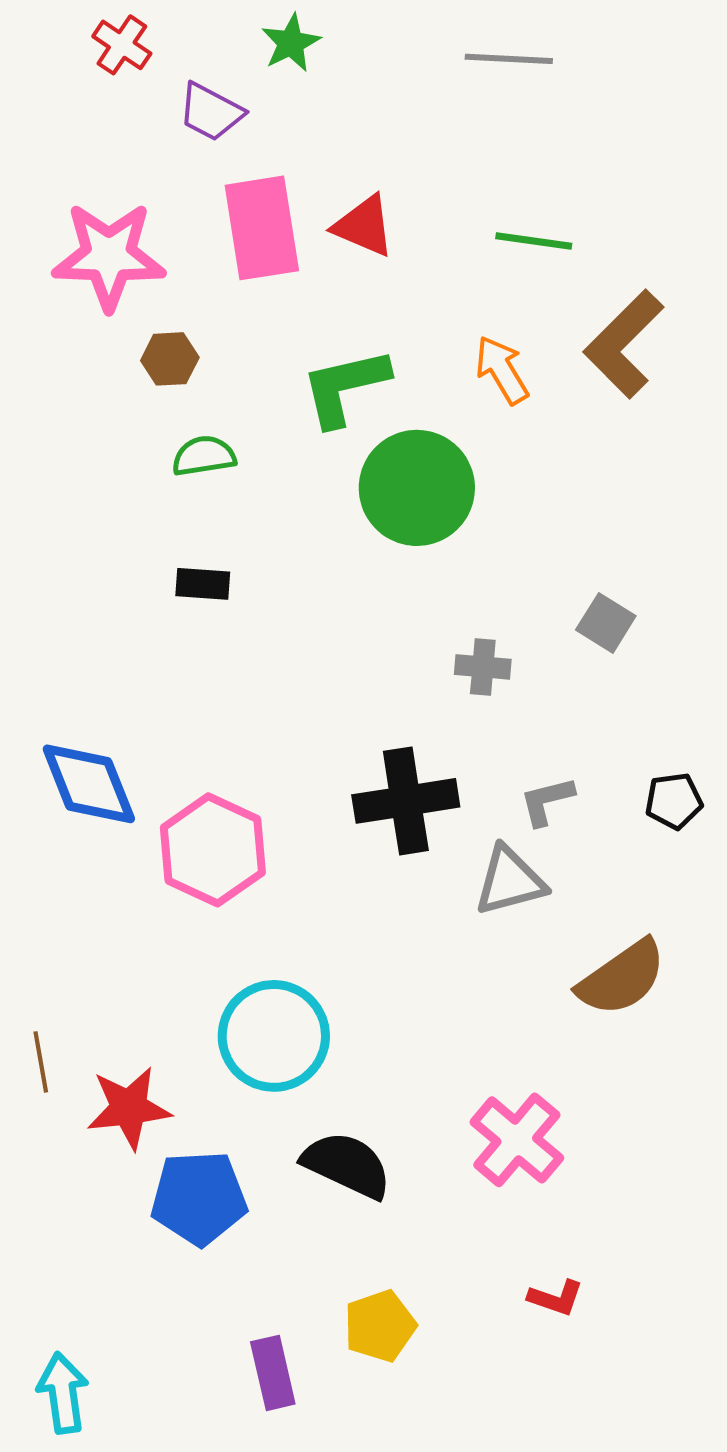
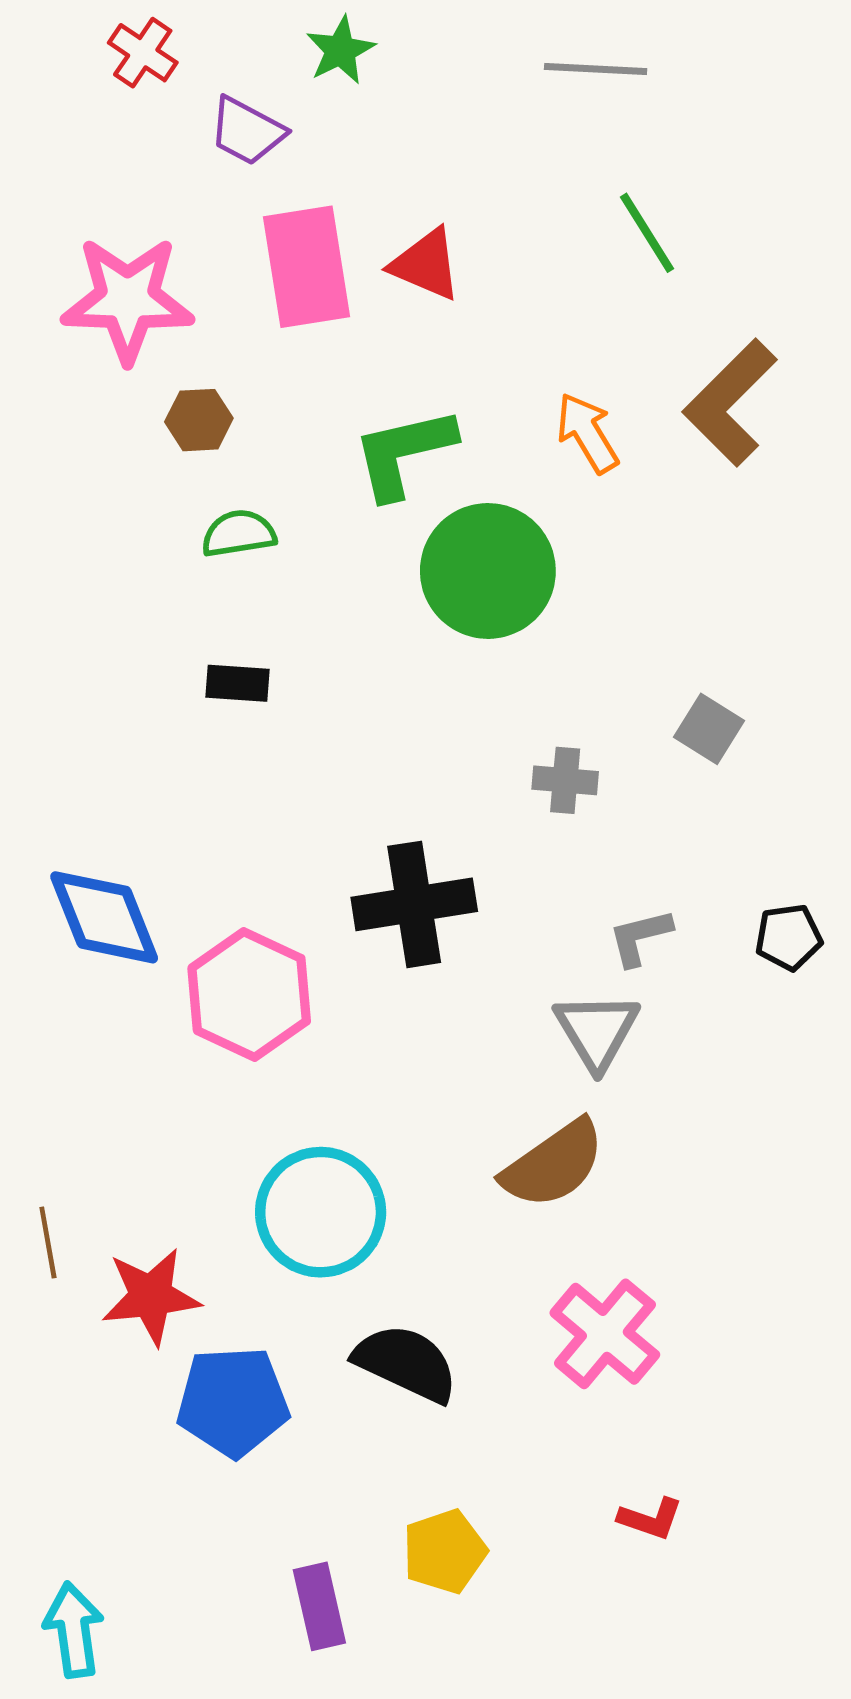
green line: (534, 241) -> (647, 233), moved, turned 50
black cross: (406, 801) -> (414, 904), moved
gray triangle: (510, 881) -> (597, 1031), turned -46
brown semicircle: (622, 978) -> (553, 1164), moved

